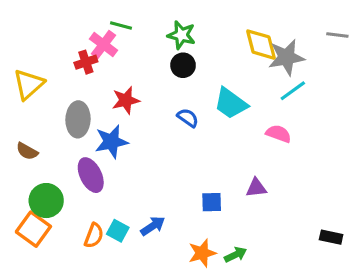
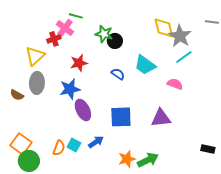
green star: (181, 35) -> (104, 34), moved
gray star: (286, 57) -> (180, 36), turned -30
yellow triangle: (29, 84) -> (35, 56), moved
gray ellipse: (78, 119) -> (37, 83), moved
purple ellipse: (91, 175) -> (83, 110), moved
purple triangle: (256, 188) -> (161, 118), size x1.5
green circle: (46, 201) -> (29, 161), moved
blue square: (212, 202) -> (121, 117), moved, size x1.6
green arrow: (236, 255) -> (148, 160), size x1.5

